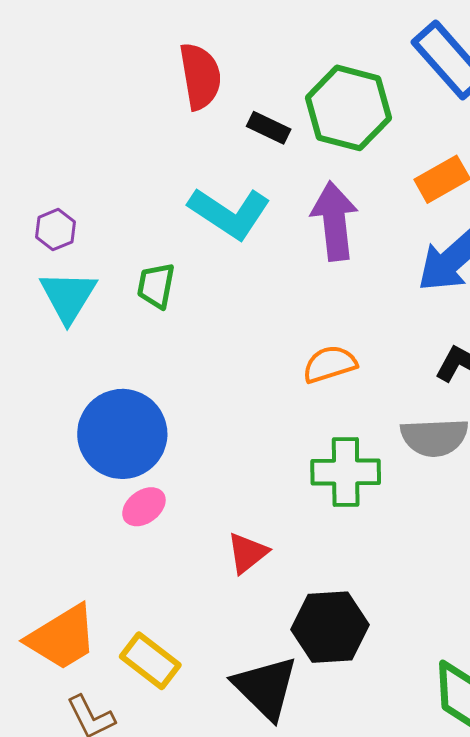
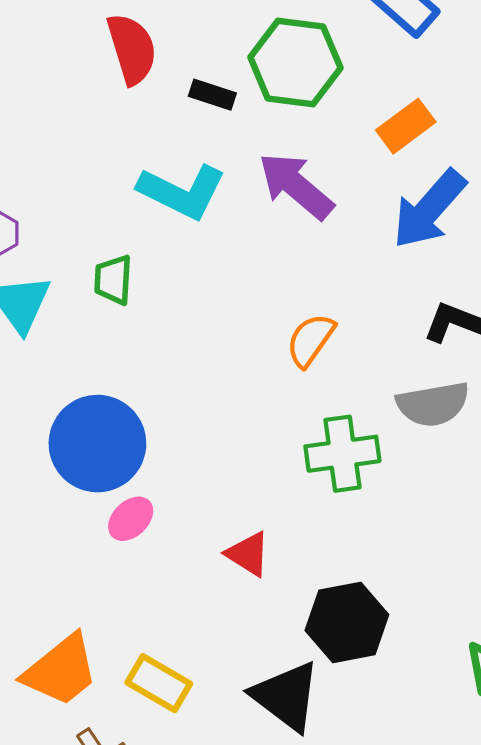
purple arrow: (334, 221) -> (296, 186), turned -36
orange semicircle: (330, 364) -> (310, 340), turned -30
red triangle: (247, 553) -> (248, 554), turned -42

